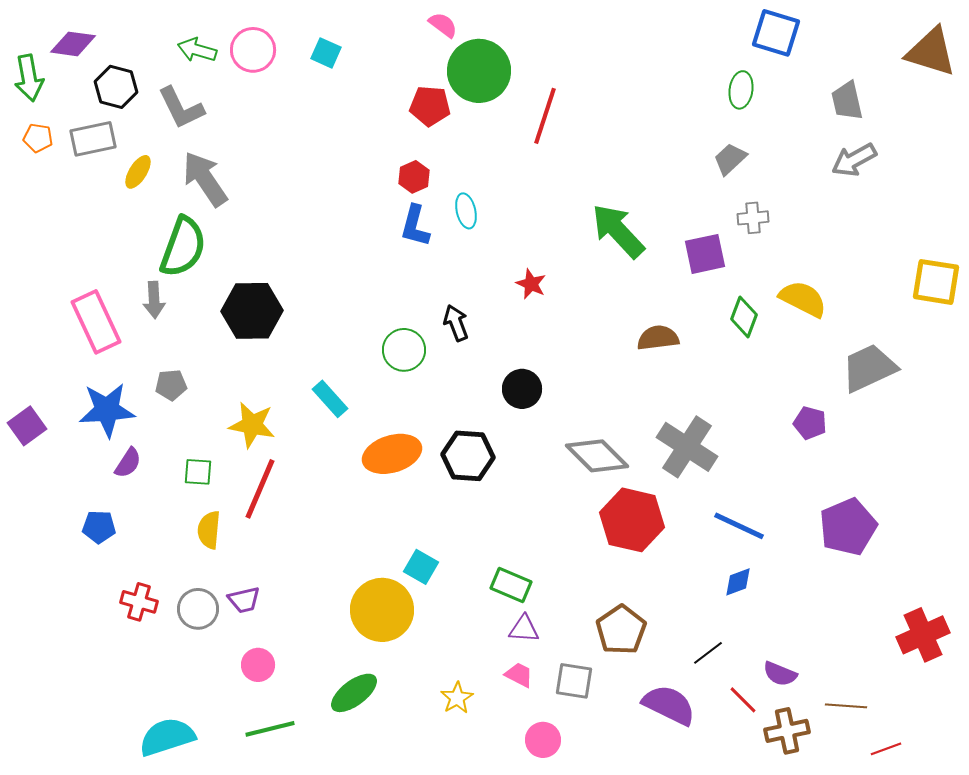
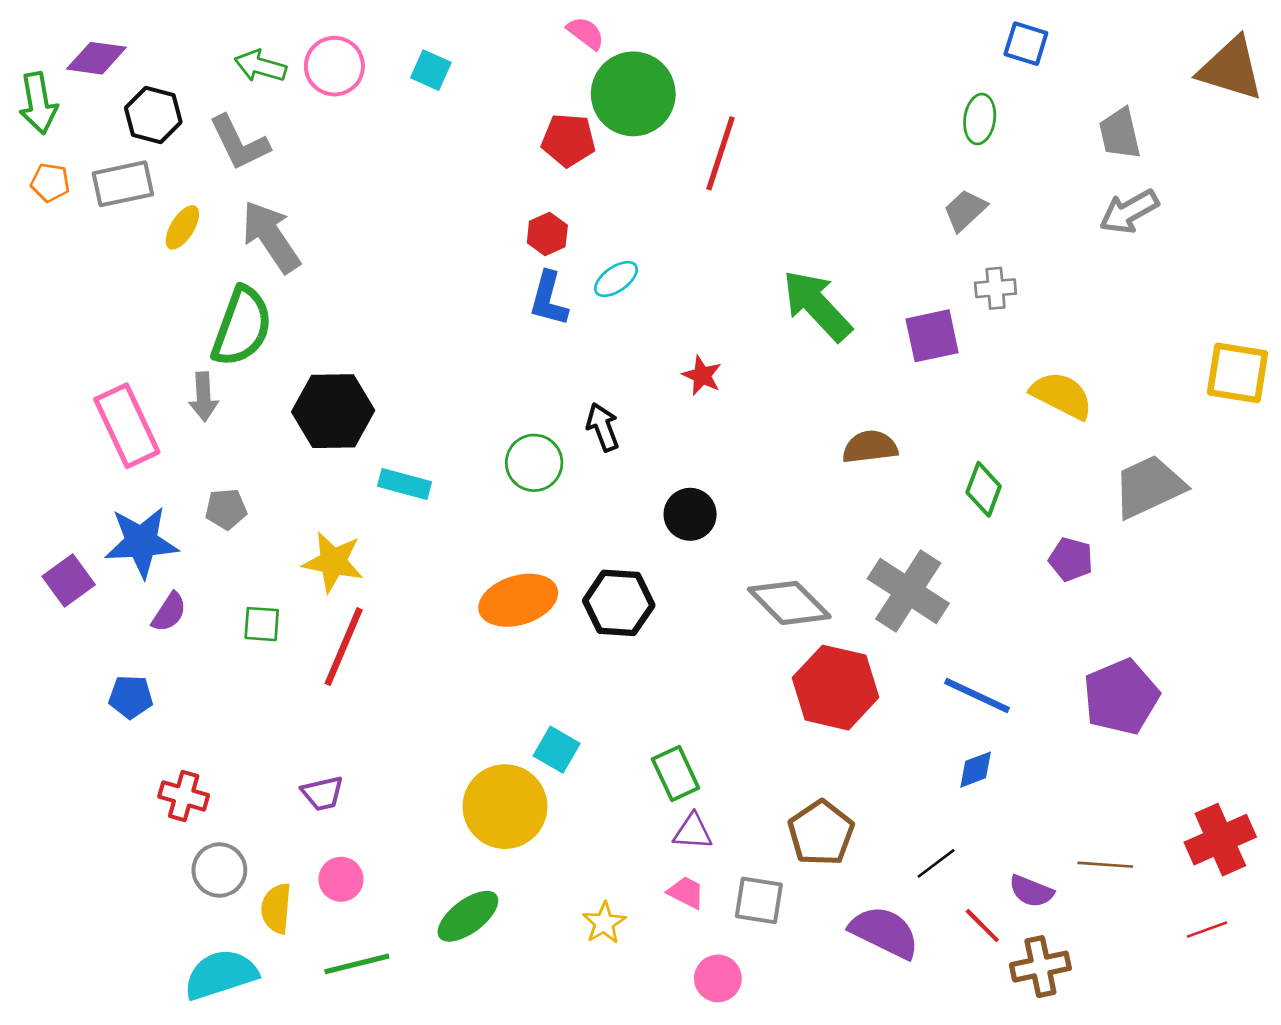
blue square: (776, 33) -> (1026, 44), size x0.7
cyan ellipse: (466, 211) -> (616, 279), turned 68
green diamond: (744, 317) -> (984, 489), moved
cyan rectangle: (330, 399) -> (404, 484), moved, turned -33
purple square: (27, 426) -> (69, 580), moved
yellow semicircle: (209, 530) -> (276, 908), moved
green rectangle: (511, 585) -> (676, 773), turned 42
gray circle: (198, 609) -> (219, 870), moved
brown line: (846, 706) -> (1105, 865), moved
red line: (886, 749) -> (1207, 930), moved

